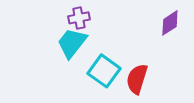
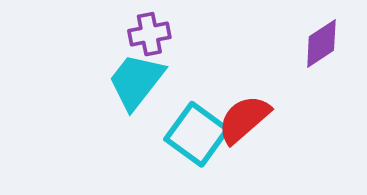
red semicircle: (137, 79) -> (244, 119), moved, turned 32

